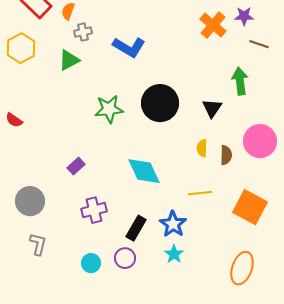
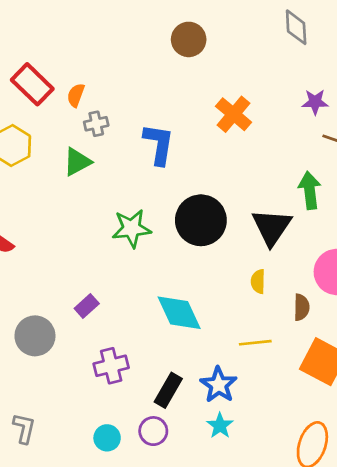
orange cross: (213, 25) -> (234, 114), moved
blue L-shape: (129, 47) -> (159, 144), turned -112
black triangle: (212, 108) -> (272, 227), size x1.5
brown semicircle: (226, 155) -> (302, 307), moved
gray circle: (30, 201) -> (35, 336), moved
gray L-shape: (38, 244) -> (24, 428), moved

